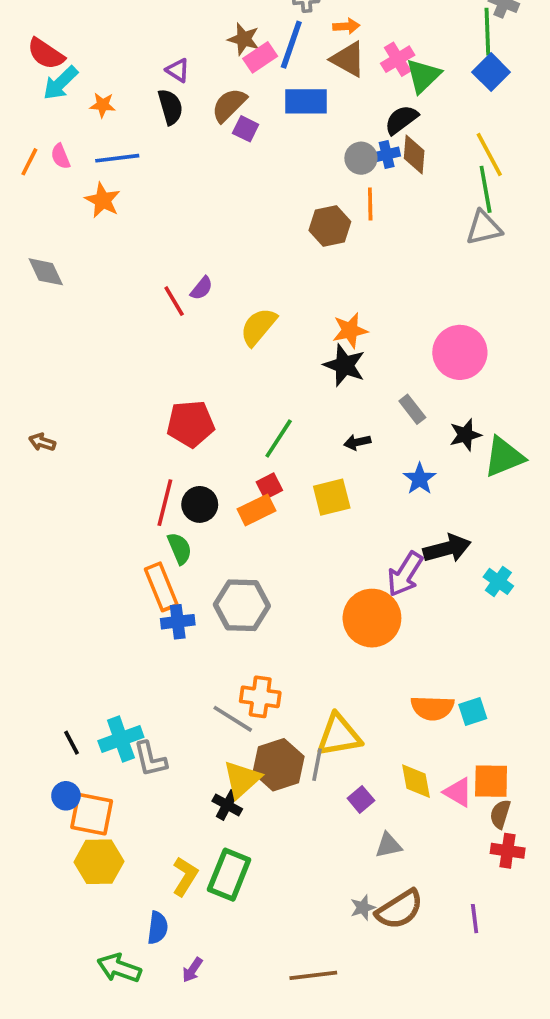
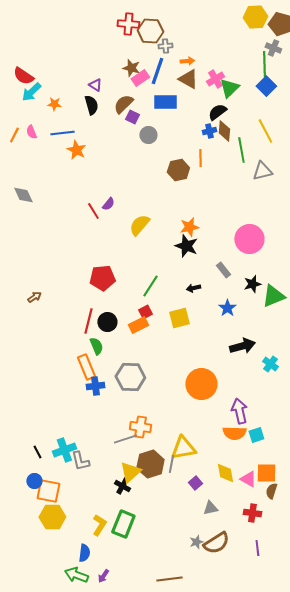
gray circle: (361, 158) -> (148, 135), moved
green line: (486, 189) -> (241, 150), moved
orange star: (103, 200) -> (76, 150), moved
brown arrow: (42, 442) -> (34, 297), moved, turned 128
purple arrow: (405, 574) -> (239, 411), moved, turned 135
gray line: (233, 719) -> (125, 439), turned -50
red cross: (508, 851) -> (252, 513), moved
green arrow: (119, 968) -> (76, 575), moved

